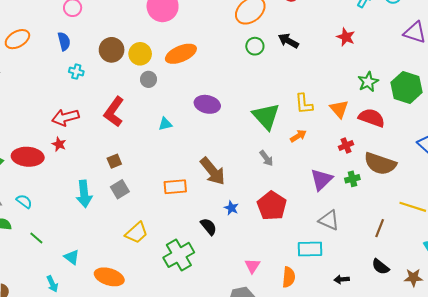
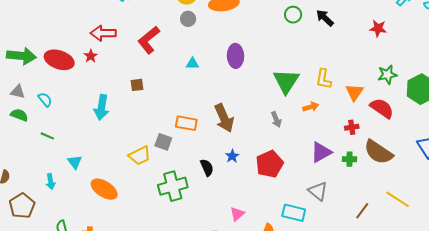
red star: (346, 37) -> (378, 28), turned -30
purple ellipse: (207, 104) -> (235, 56), turned 60
gray square: (120, 189) -> (163, 142), moved, turned 36
green line: (36, 238) -> (47, 136), turned -32

